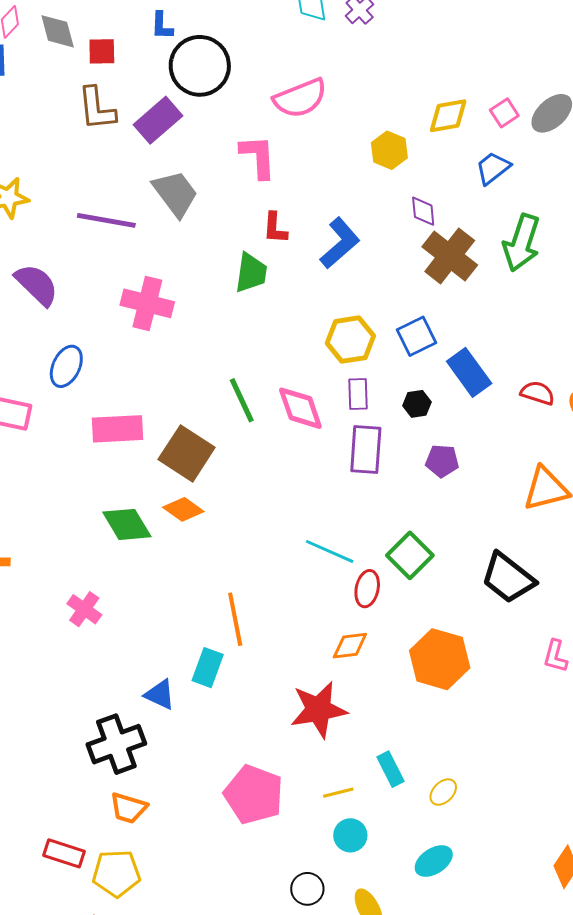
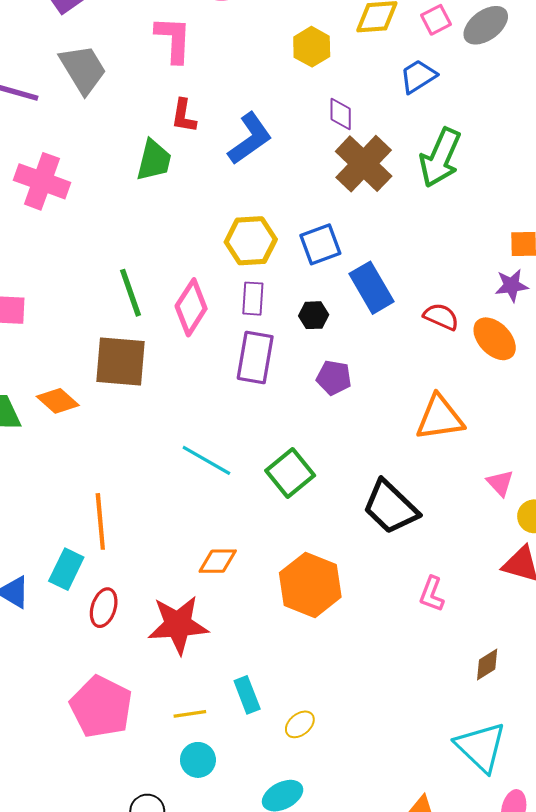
pink diamond: (300, 408) -> (191, 307), turned 46
brown square: (187, 453) -> (121, 362), moved, turned -34
red ellipse: (367, 589) -> (104, 608), moved

